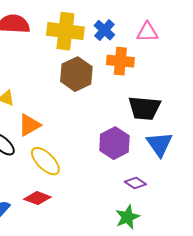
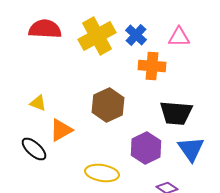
yellow cross: (65, 31) -> (97, 36), turned -36
brown hexagon: (76, 74) -> (108, 105), moved
yellow ellipse: (45, 161) -> (102, 173), moved, turned -36

